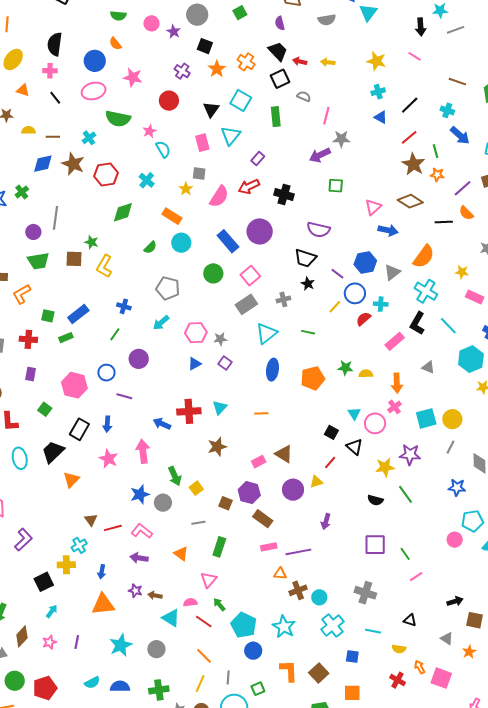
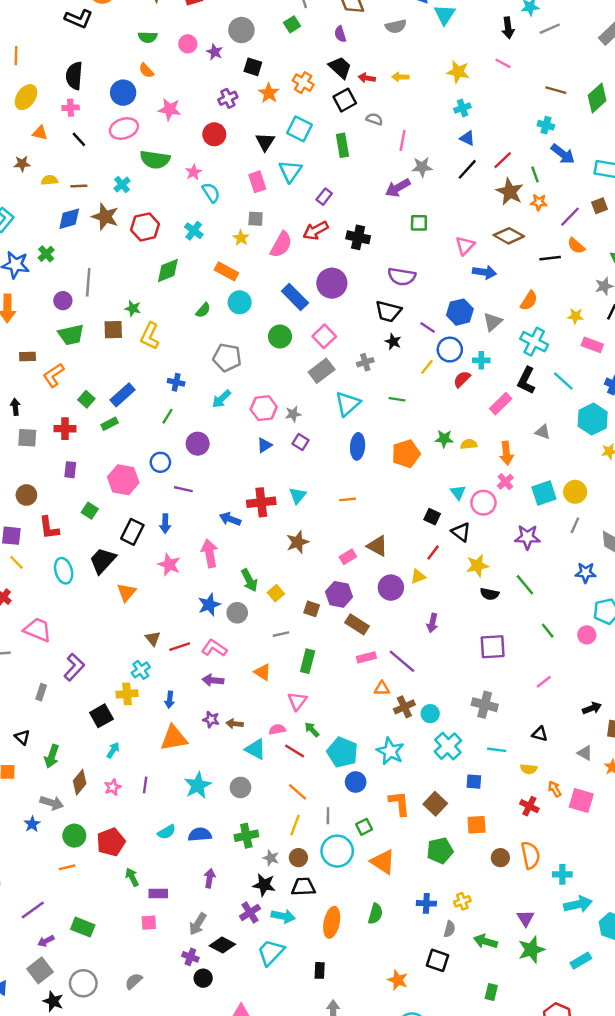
purple cross: (182, 71) -> (228, 98), turned 35
black line: (410, 105) -> (467, 169), moved
orange semicircle: (424, 257) -> (529, 301), size x0.7
green square: (48, 316) -> (86, 399), turned 32
yellow star: (385, 467) -> (477, 566), moved
purple line: (298, 552) -> (402, 661), turned 55
green line: (405, 554) -> (548, 631), moved

